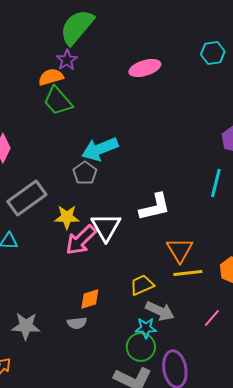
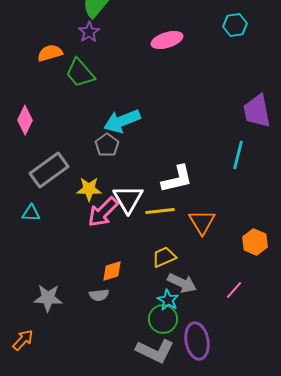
orange semicircle: (51, 77) -> (50, 53), moved
yellow line: (188, 273) -> (160, 211), moved
cyan star: (146, 328) -> (168, 300), turned 30

